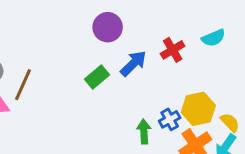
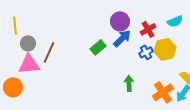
purple circle: (108, 27) -> (120, 21), moved
yellow hexagon: (198, 109) -> (165, 49), moved
blue cross: (170, 119) -> (146, 52), moved

